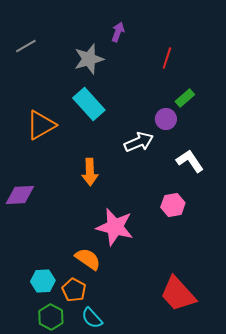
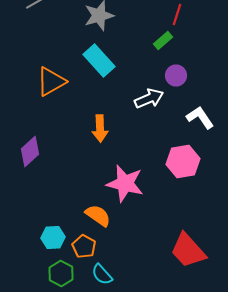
green rectangle: (185, 98) -> (163, 40), moved
purple diamond: (20, 195) -> (30, 152), turned -40
pink hexagon: (173, 205) -> (183, 162), size x1.4

